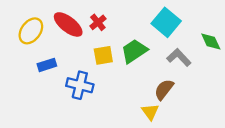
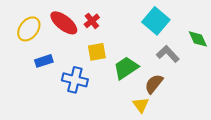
green trapezoid: (134, 51) -> (126, 68), moved

